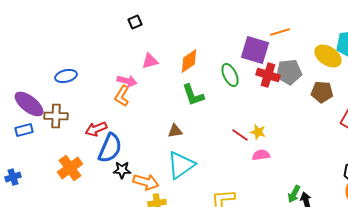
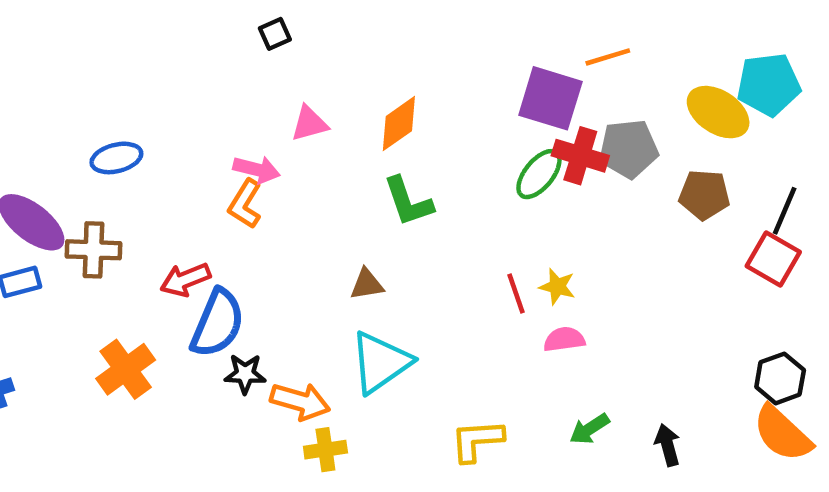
green ellipse: (230, 75) -> (539, 174), moved, turned 65
red line: (240, 135) -> (516, 293), turned 36
green arrow: (294, 194) -> (589, 429), moved, turned 30

